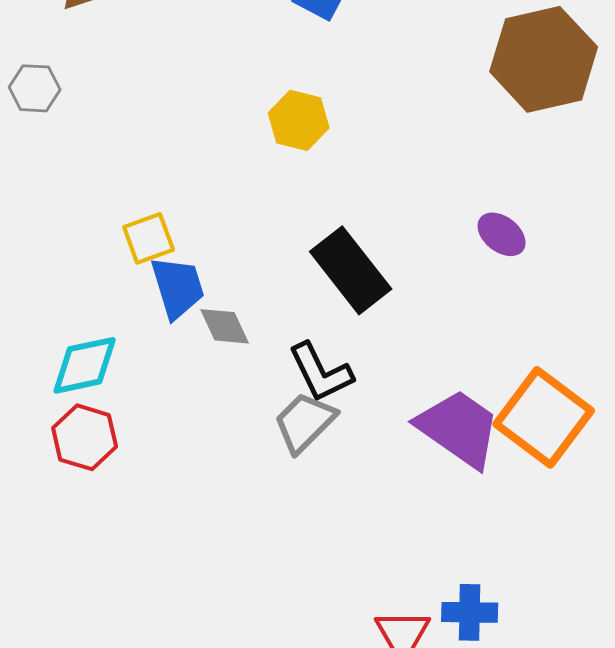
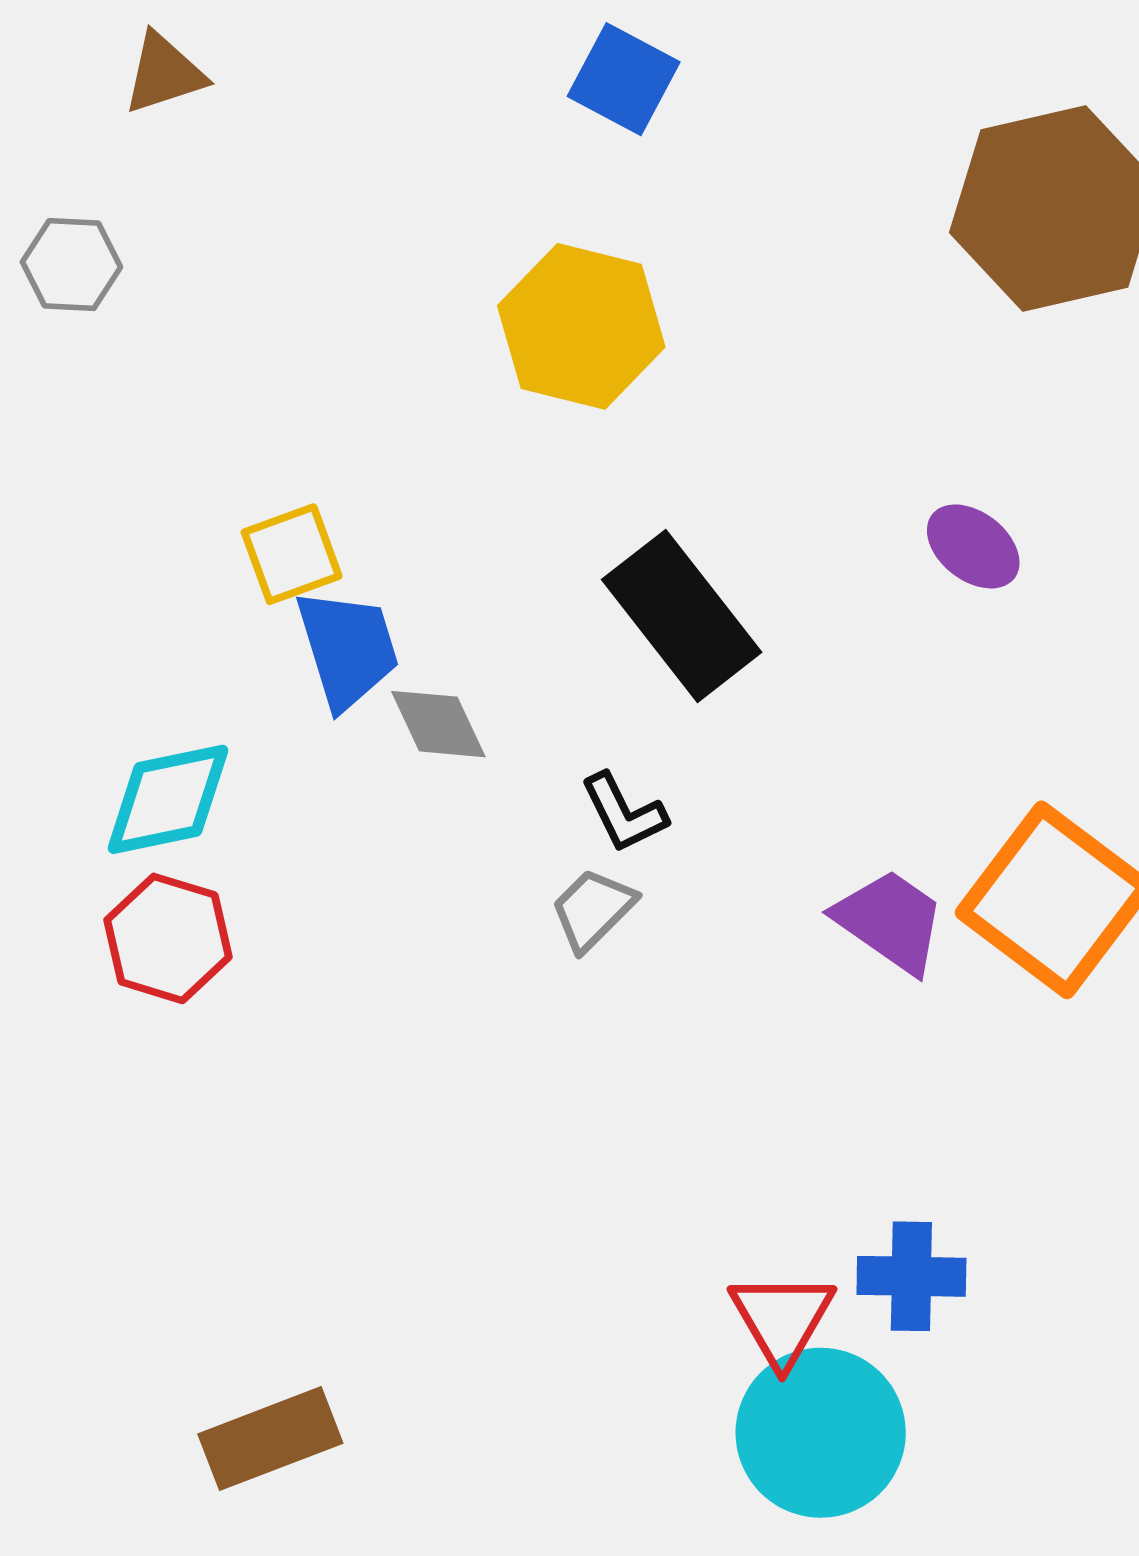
yellow hexagon: (299, 120) -> (581, 326), size x1.4
black L-shape: (321, 372) -> (624, 813), size x0.7
gray trapezoid: (305, 422) -> (593, 909), size x0.7
purple trapezoid: (459, 428) -> (890, 921), size x0.7

